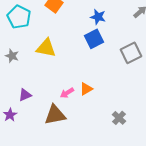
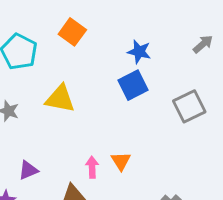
orange triangle: (86, 89) -> (121, 161), turned -32
pink arrow: (67, 93) -> (92, 167), turned 120

